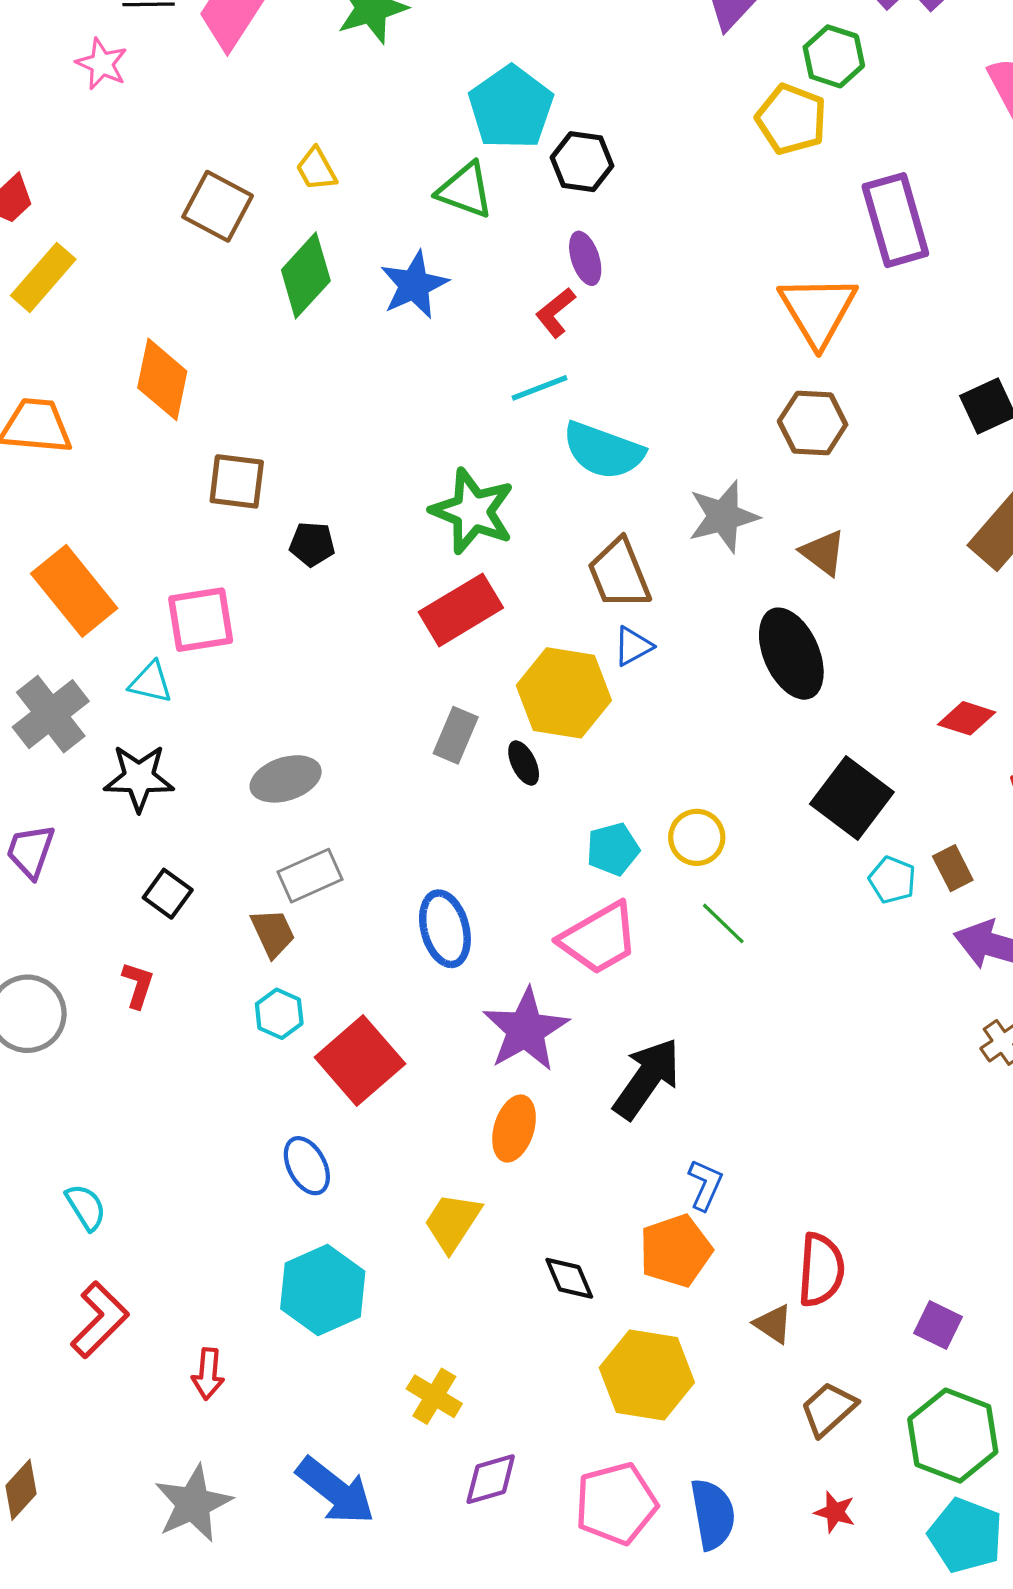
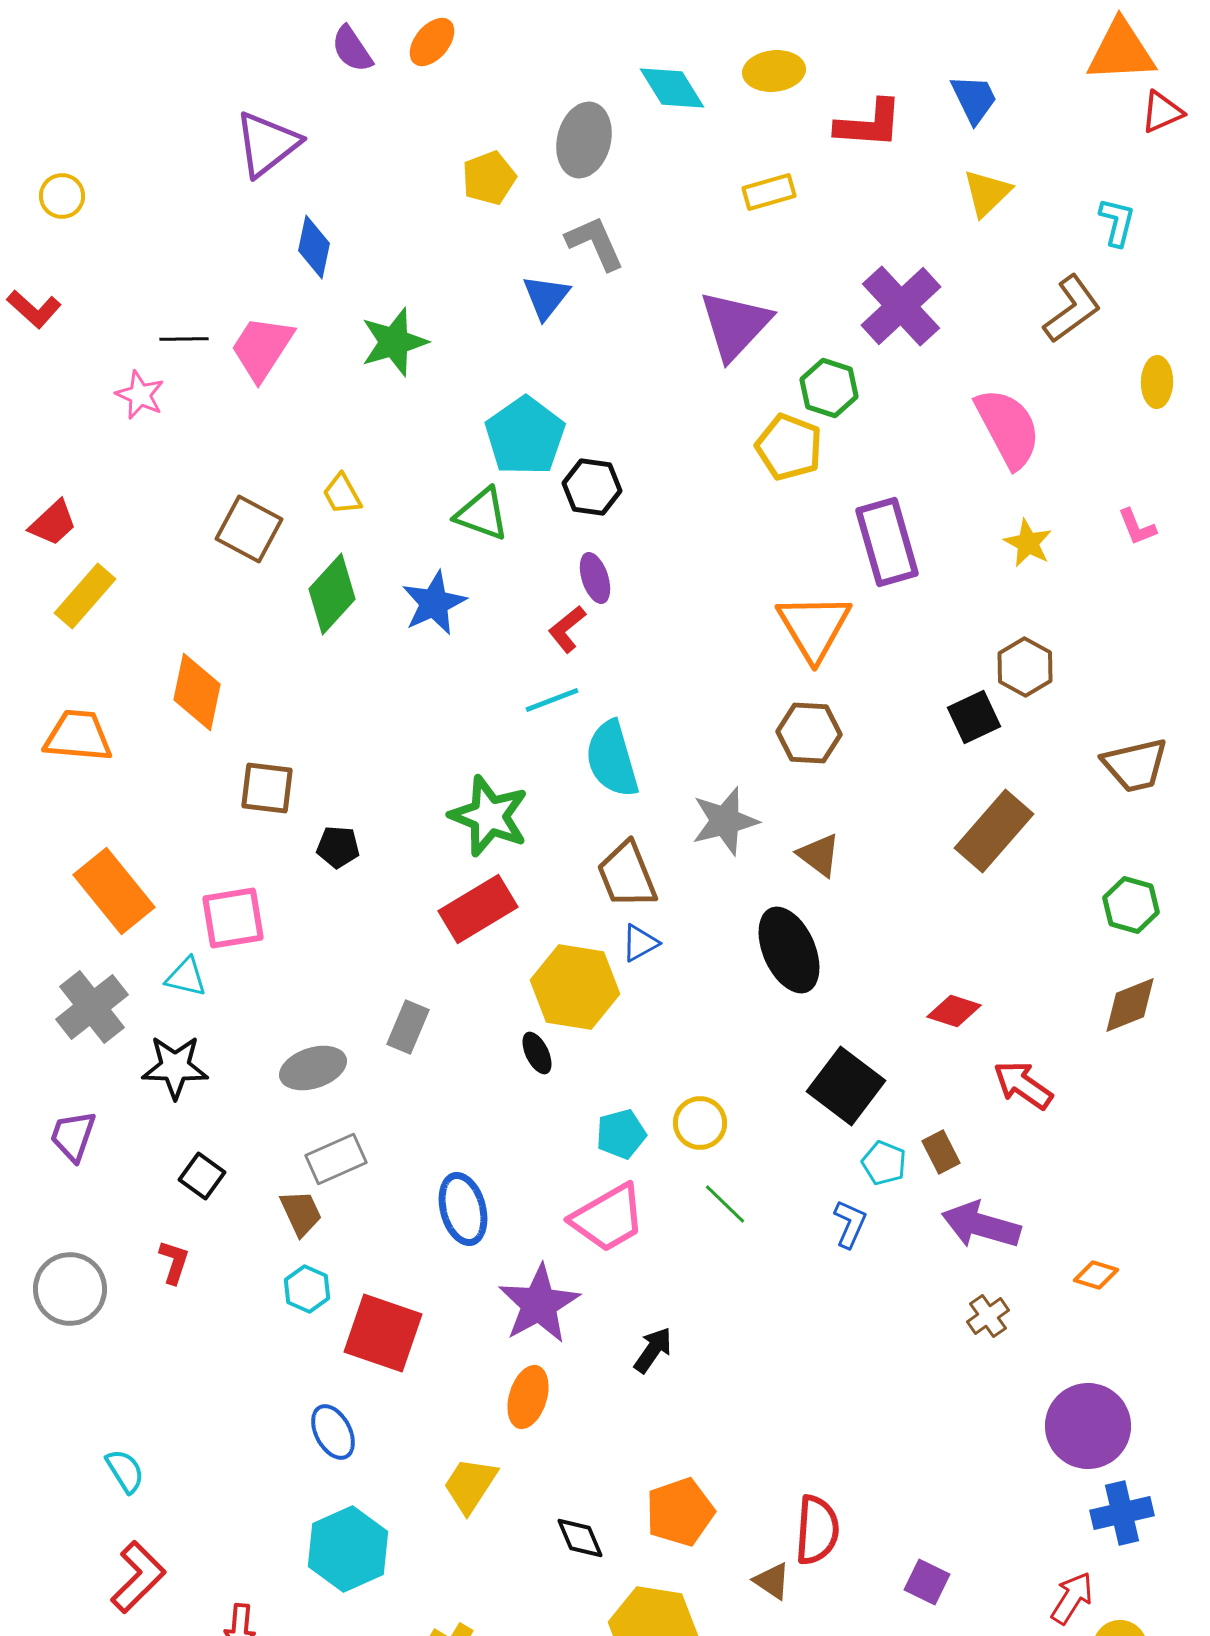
cyan semicircle: (603, 451) -> (612, 759), turned 54
gray rectangle: (456, 735) -> (408, 1027), moved
red square: (360, 1060) -> (383, 1333), turned -30
black arrow: (647, 1079) -> (653, 1350), size x0.6
blue L-shape: (705, 1185) -> (850, 1224), moved

